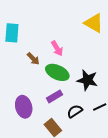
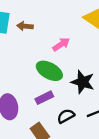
pink arrow: (57, 48) -> (61, 44), moved, turned -98
brown arrow: (33, 59) -> (25, 26), moved, turned 136

